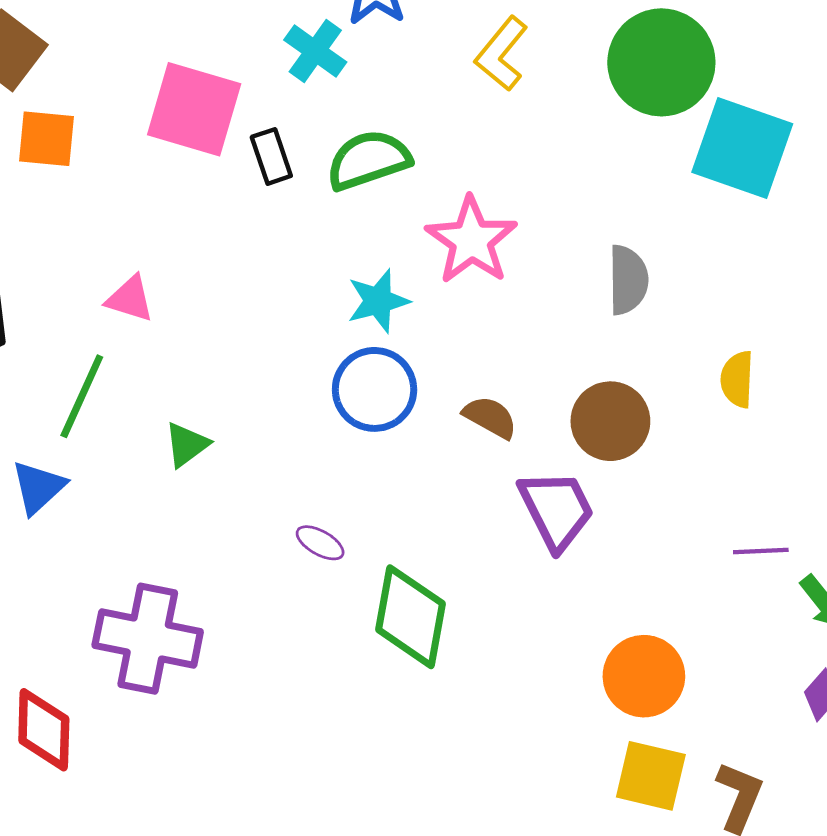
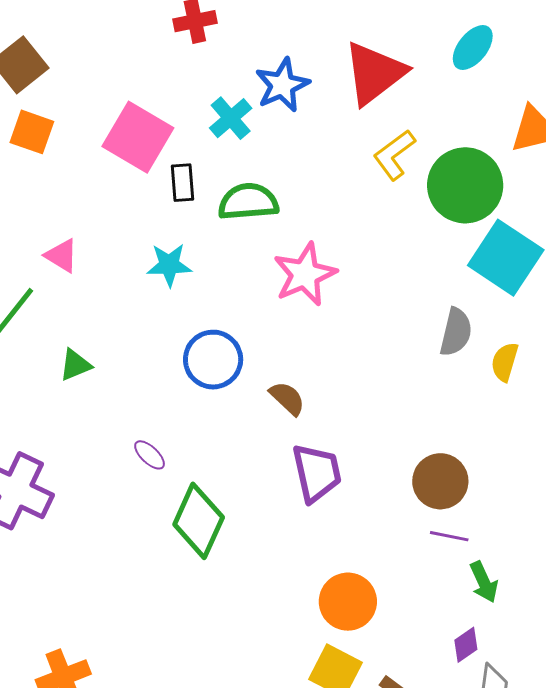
yellow L-shape: (501, 54) -> (394, 155), moved
gray semicircle: (628, 280) -> (456, 332), moved
cyan star: (378, 301) -> (169, 265), moved
yellow semicircle: (737, 379) -> (505, 362), moved
brown circle: (610, 421) -> (440, 481), moved

